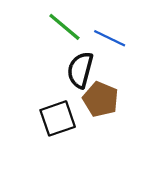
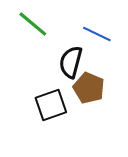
green line: (64, 27) -> (33, 24), moved

